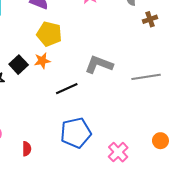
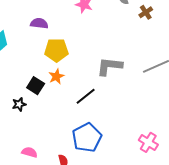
blue pentagon: (76, 133) -> (87, 138), moved

